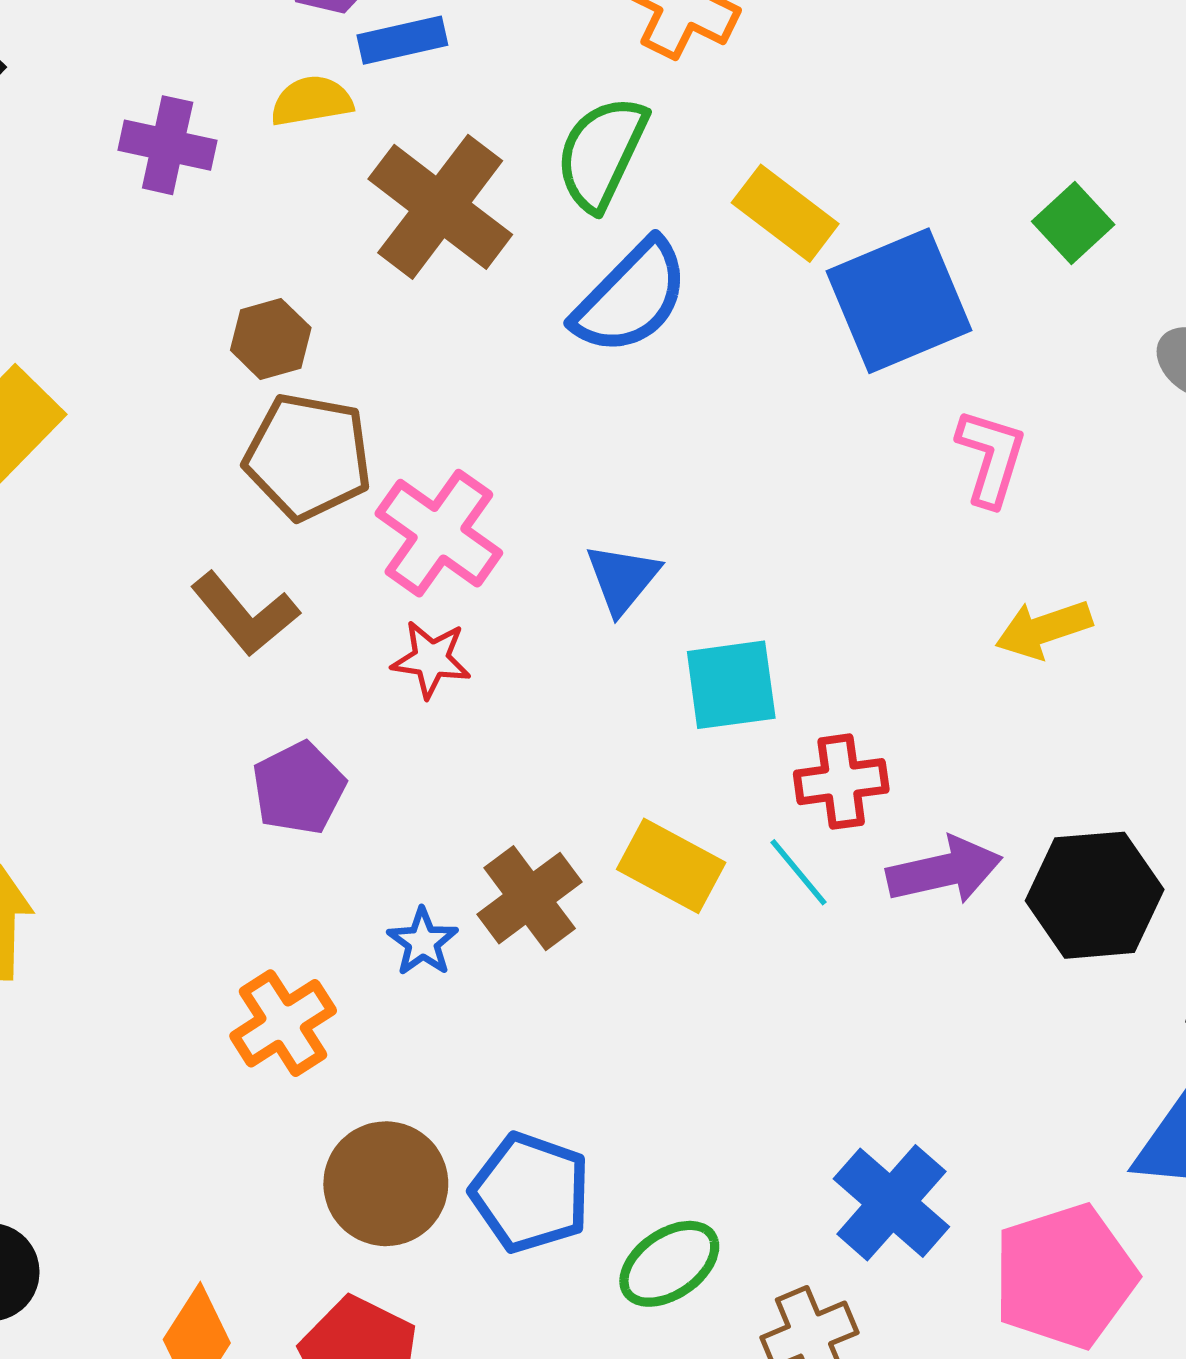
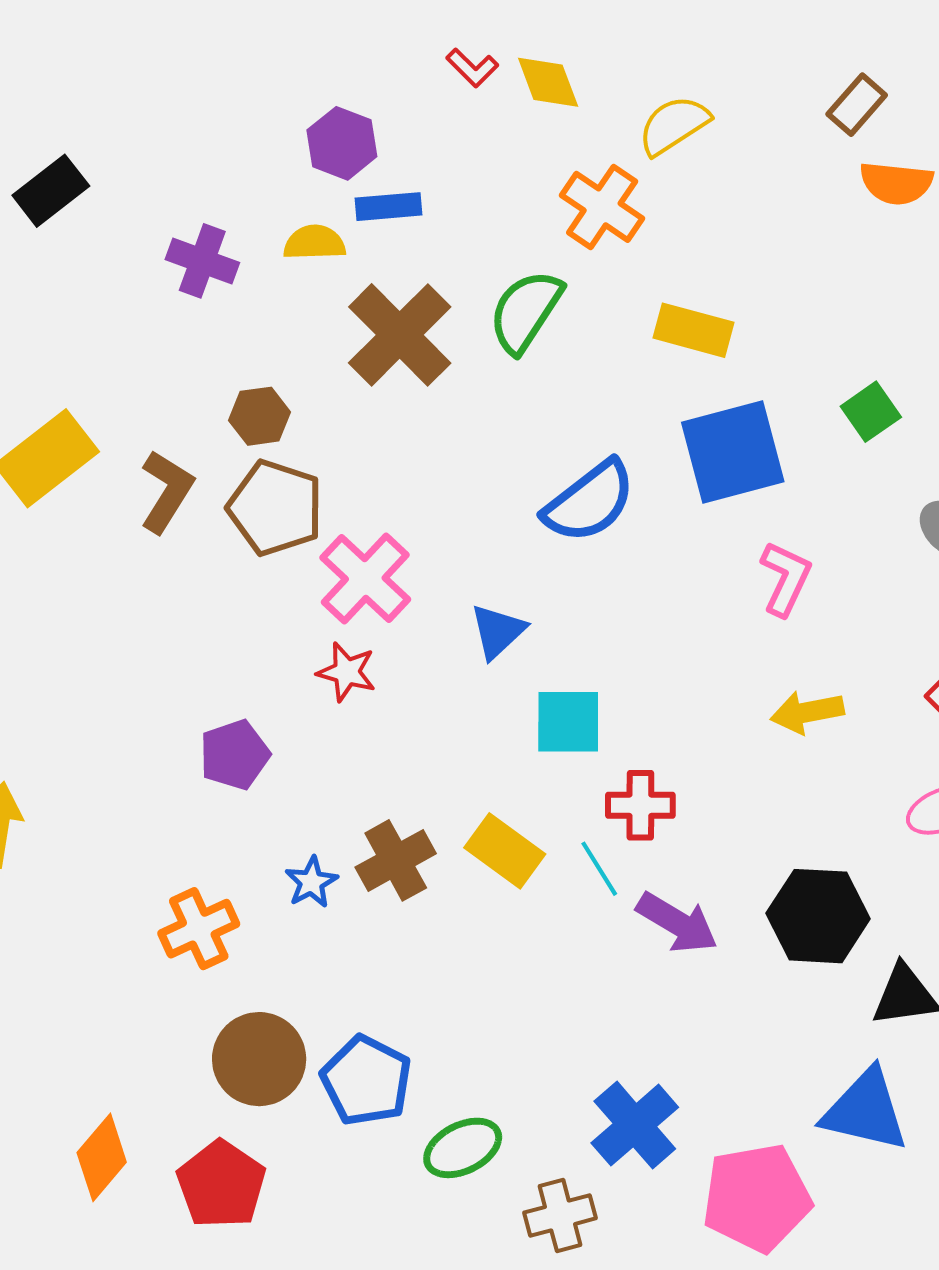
yellow rectangle: (785, 213) -> (694, 330), moved, turned -30
blue semicircle: (631, 297) -> (590, 502), moved
brown L-shape: (245, 614) -> (167, 491), moved, turned -116
purple arrow: (944, 871) -> (677, 923), moved, turned 36

